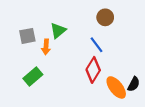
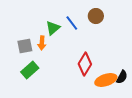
gray square: (27, 36) -> (25, 46), moved
blue line: (96, 45) -> (72, 23), moved
orange ellipse: (116, 87) -> (106, 80), turned -70

